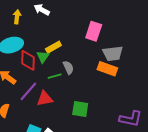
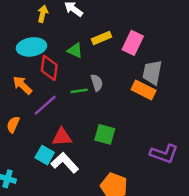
yellow rectangle: (53, 47) -> (102, 38), moved
gray trapezoid: (113, 53) -> (152, 72), turned 100
green triangle: (43, 57) -> (75, 50), moved, turned -48
red triangle: (45, 99) -> (62, 137), moved

